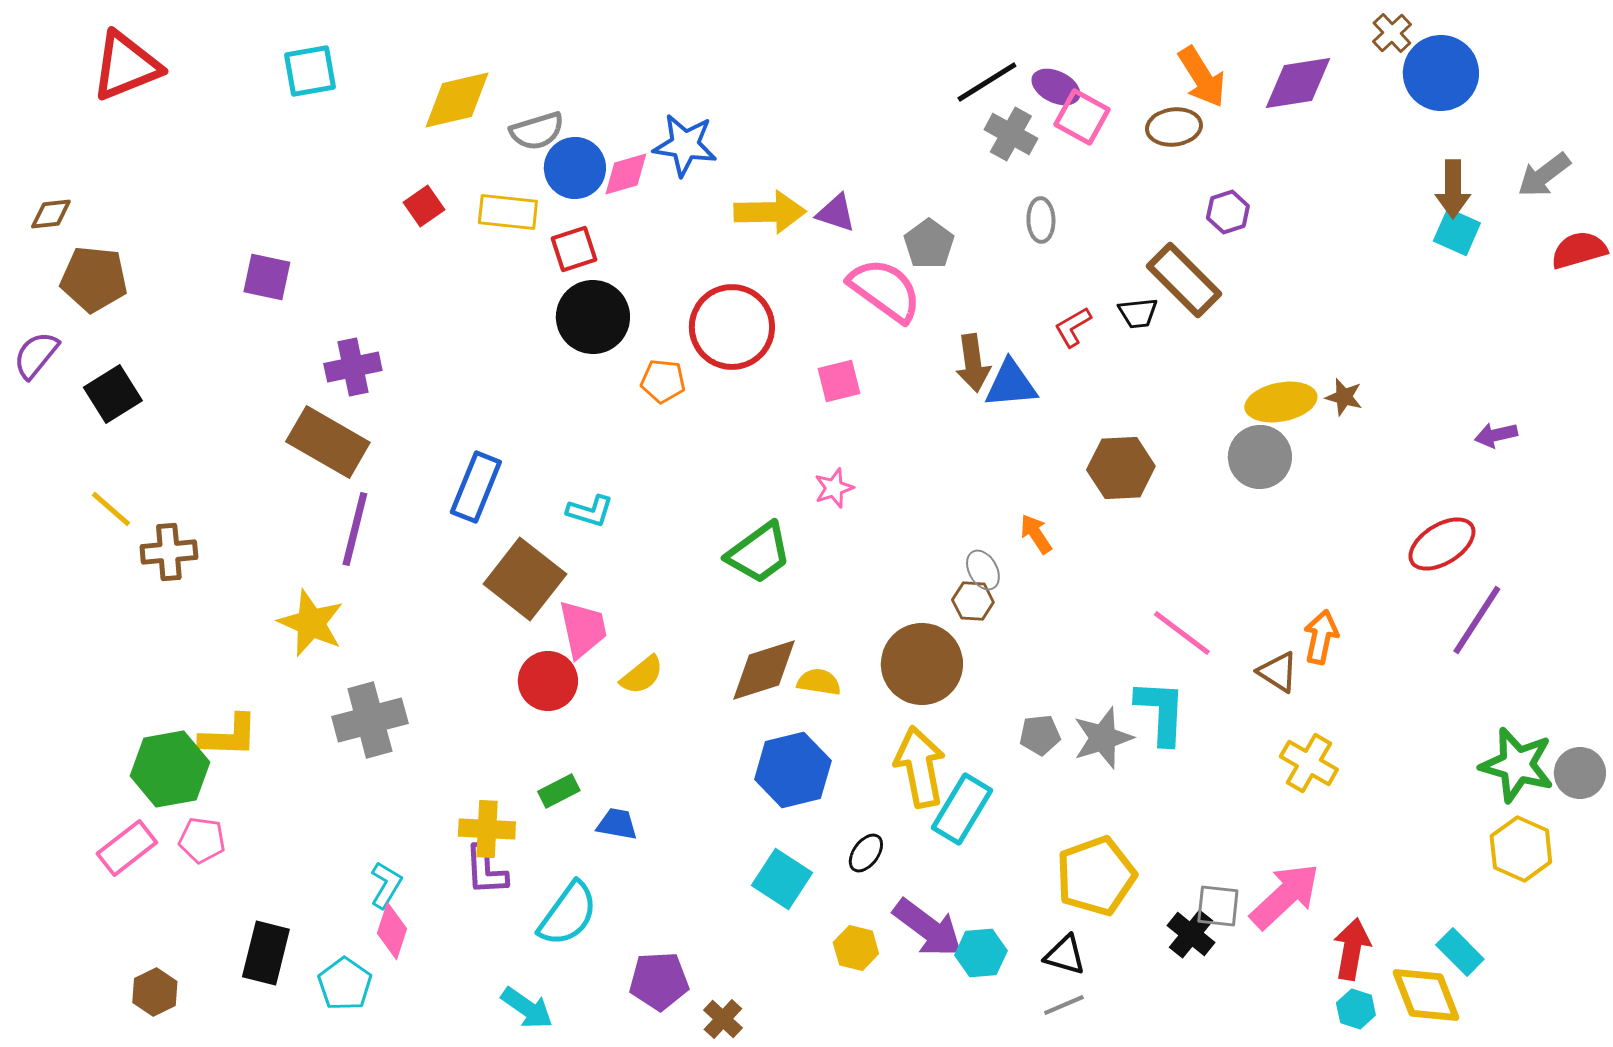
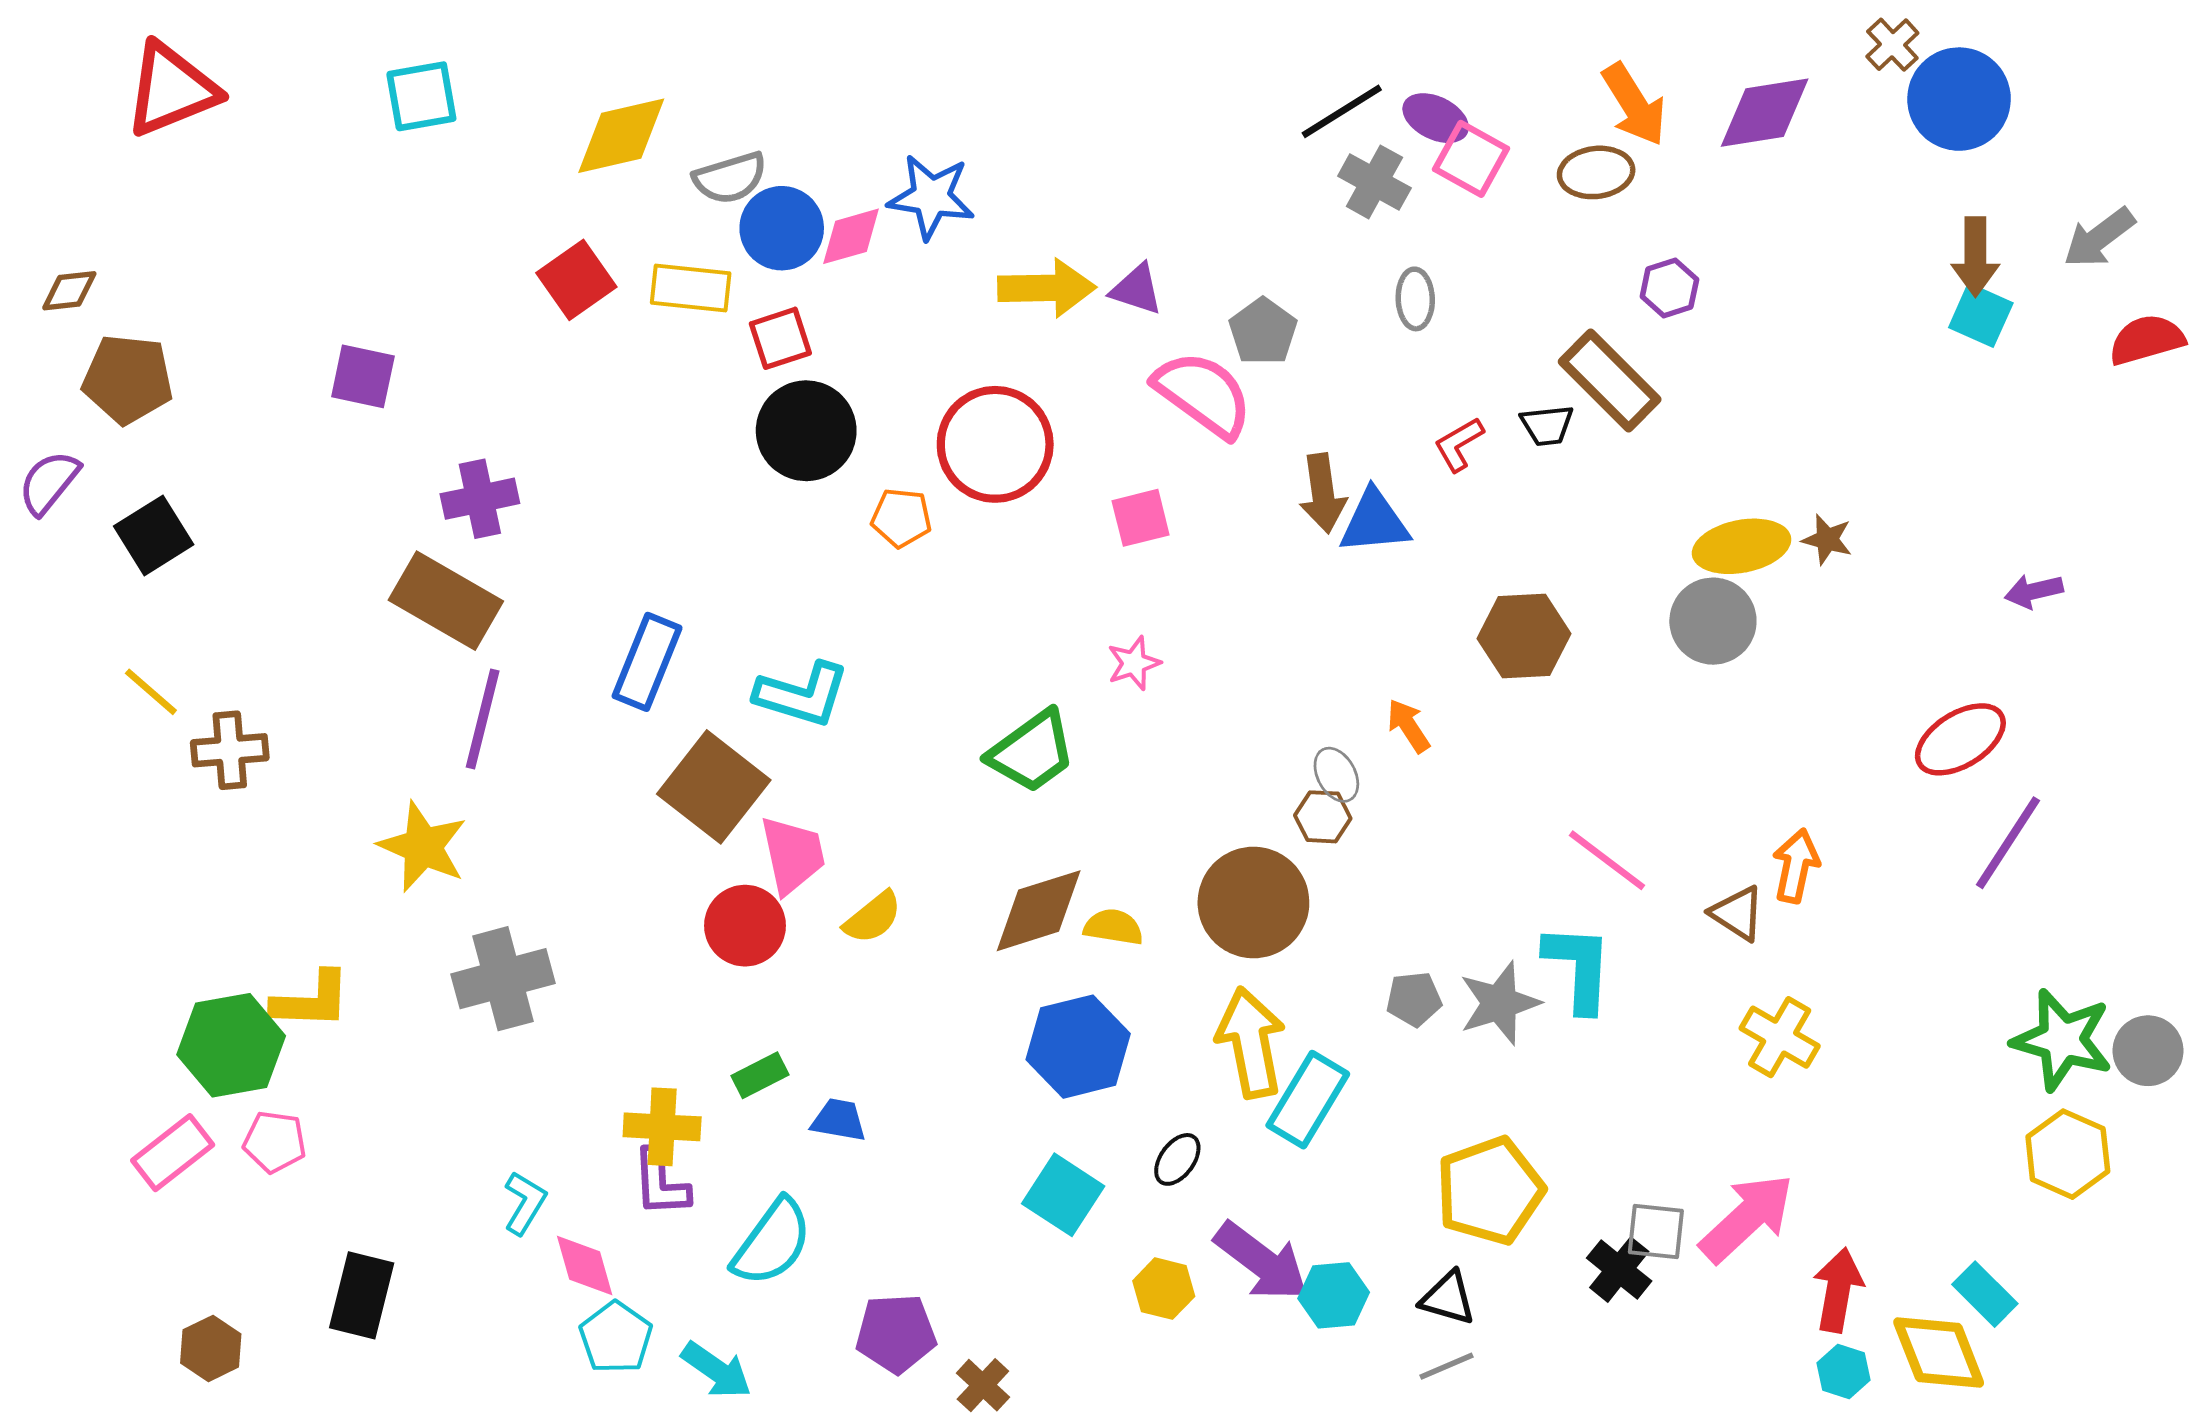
red square: (424, 206) -> (576, 280), size x1.4
cyan L-shape: (590, 511) -> (802, 695), size x1.5
pink diamond: (392, 931) -> (585, 1265), moved, turned -34
cyan pentagon: (345, 984) -> (616, 1338), moved

